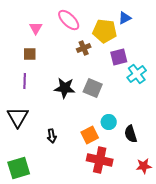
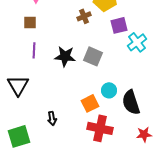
purple line: (25, 81) -> (34, 50), moved
black semicircle: (131, 134) -> (131, 102), size x1.4
black arrow: (52, 136) -> (52, 118), moved

